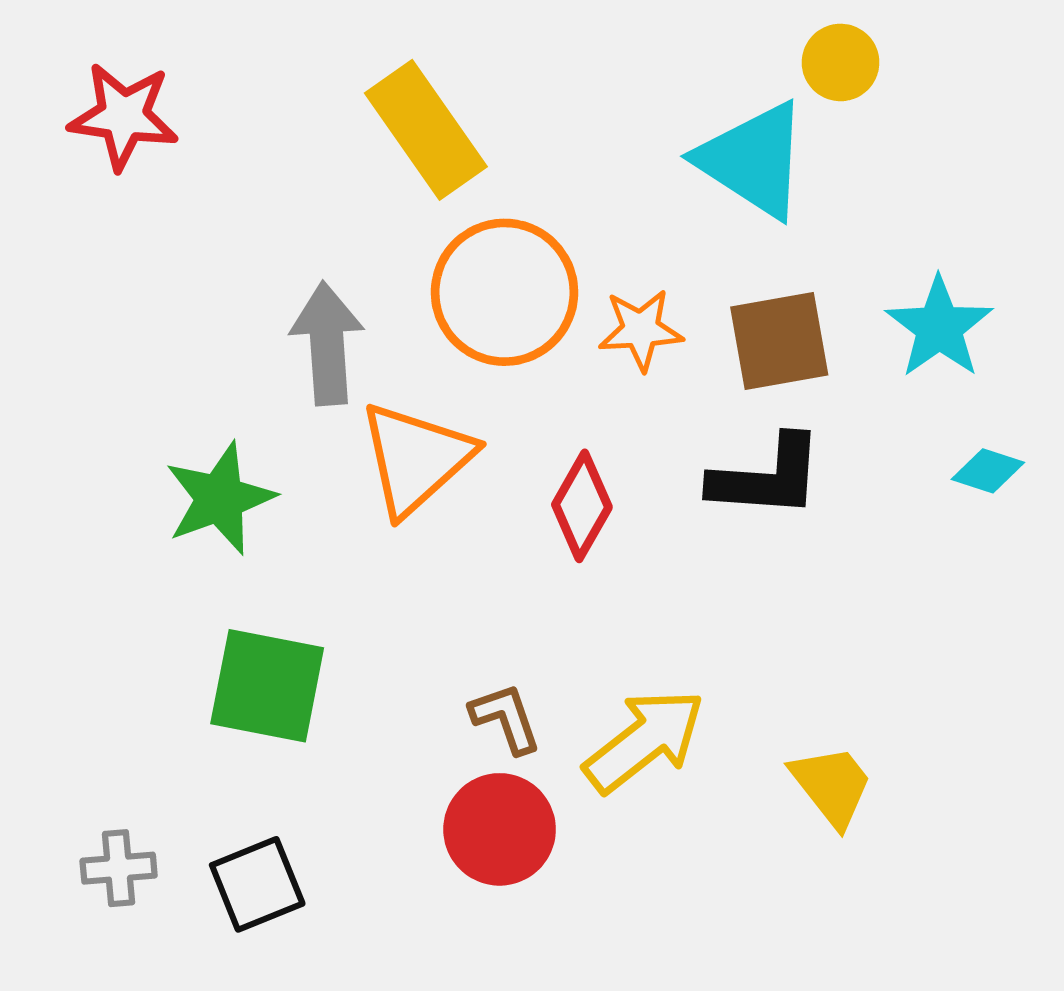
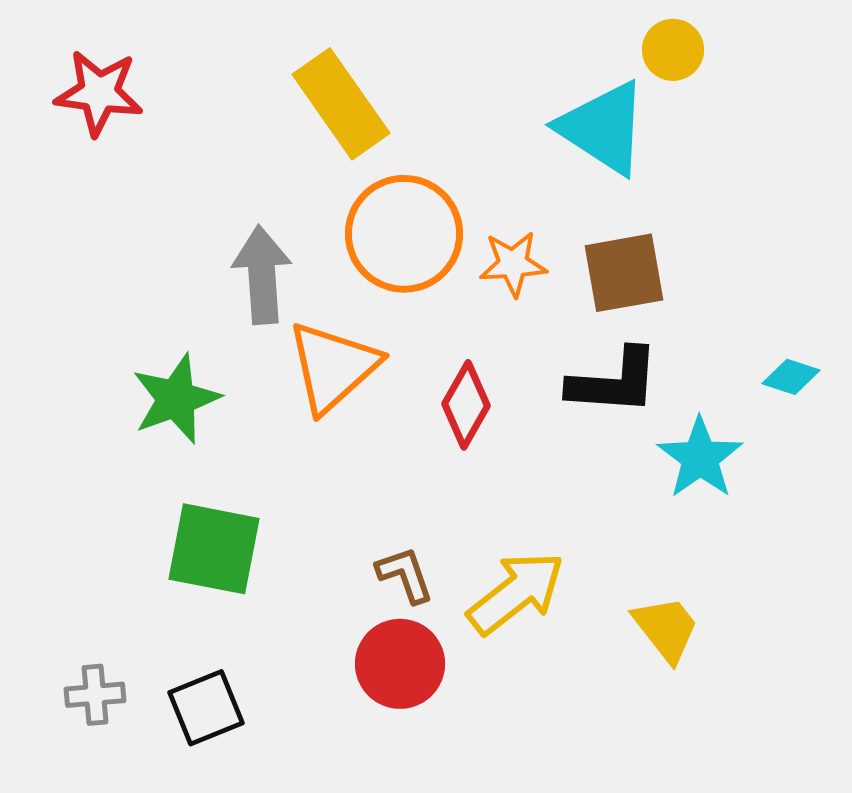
cyan star: (939, 327) -> (700, 458), moved

